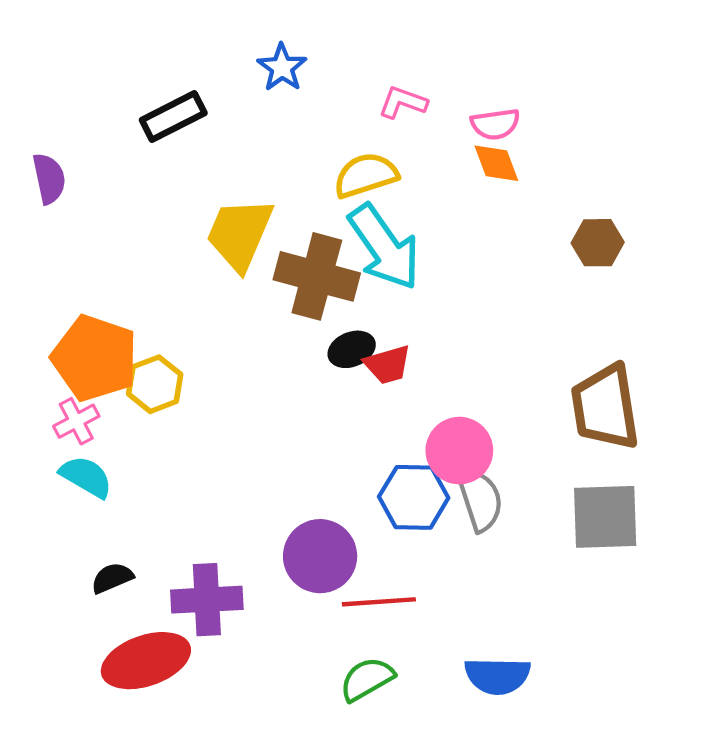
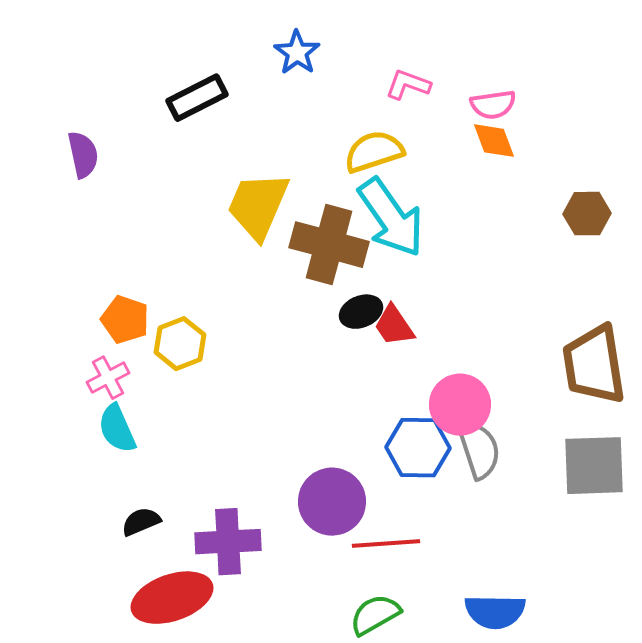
orange pentagon: (95, 358) -> (125, 320), size x0.6
red trapezoid: (388, 365) -> (394, 326), turned 72
cyan semicircle: (86, 477) -> (117, 429), turned -144

